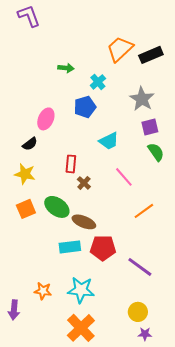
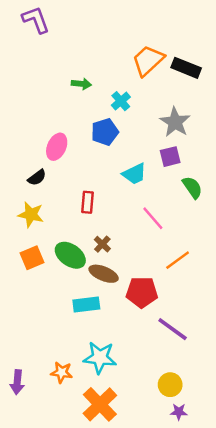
black rectangle: (151, 55) -> (186, 68), turned 45
purple square: (150, 127) -> (170, 157), moved
brown cross: (84, 183) -> (102, 244), moved
red pentagon: (103, 248) -> (142, 292), moved
orange star: (43, 291) -> (62, 372), moved

